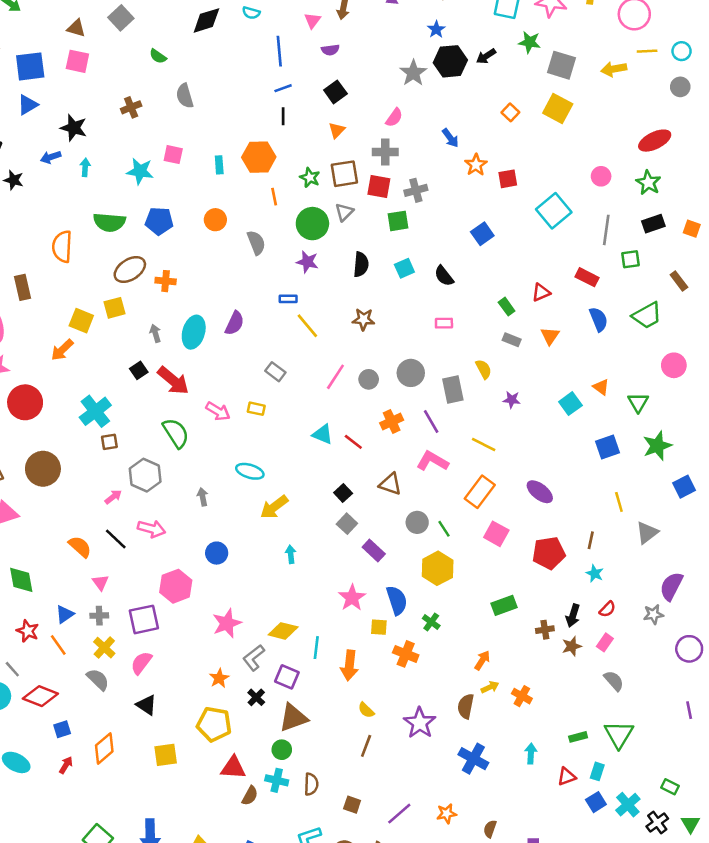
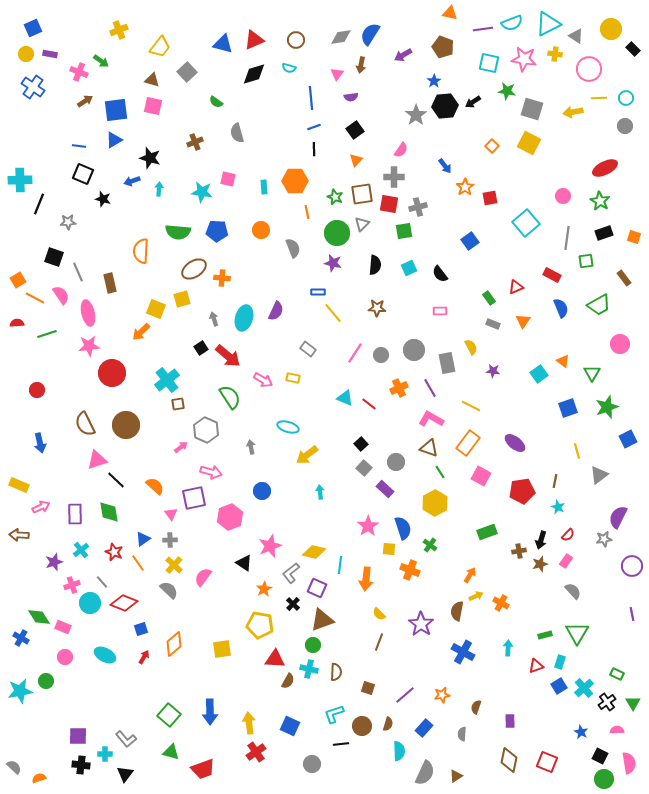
brown triangle: (390, 484) -> (429, 448), moved
gray circle: (417, 522) -> (396, 462), moved
black line: (116, 539) -> (116, 480), moved
purple square: (144, 619) -> (194, 498), moved
black triangle: (146, 705) -> (244, 563), moved

